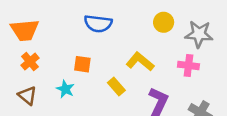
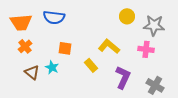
blue semicircle: (98, 24) -> (54, 17), moved
brown triangle: (27, 96) -> (32, 72), moved

